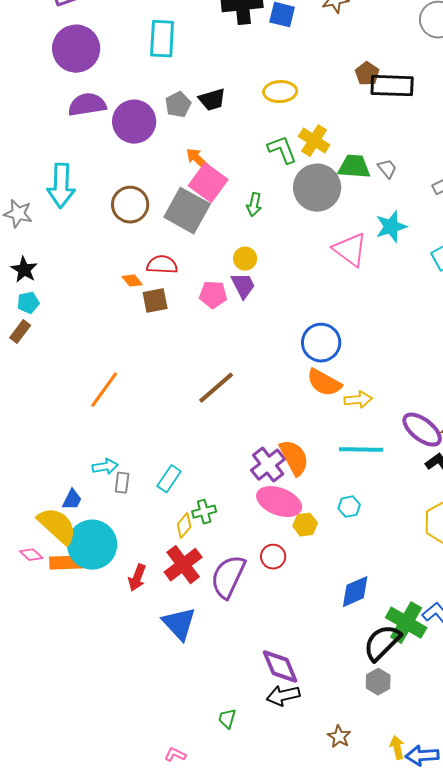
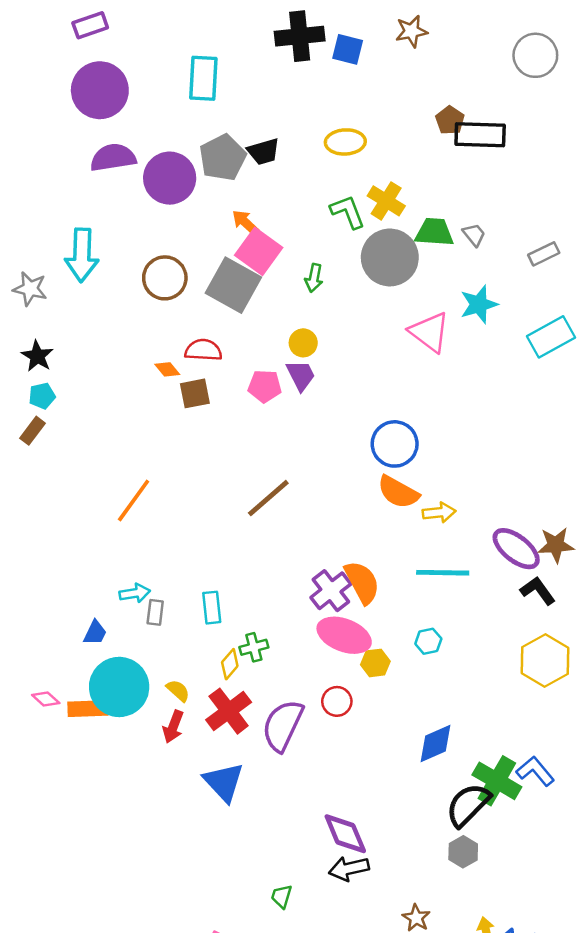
gray pentagon: (178, 105) -> (223, 158), size x1.5
cyan rectangle: (169, 479) -> (212, 608), turned -40
yellow semicircle: (57, 526) -> (178, 691), moved, size x0.5

